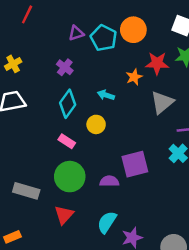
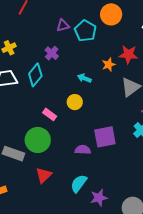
orange circle: (133, 30) -> (111, 14), moved
cyan diamond: (68, 104) -> (35, 75), moved
green circle: (70, 177) -> (38, 140), moved

